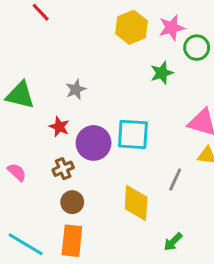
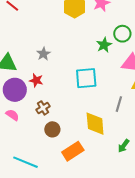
green circle: (197, 48) -> (122, 34), moved
green star: (162, 73) -> (104, 45), moved
purple circle: (94, 143) -> (15, 90), moved
orange rectangle: (72, 241) -> (73, 151), moved, turned 60

